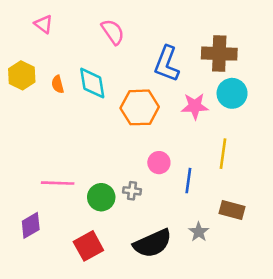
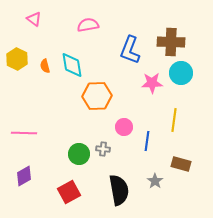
pink semicircle: (113, 32) -> (88, 25), turned -65
orange hexagon: (140, 107) -> (97, 96), moved
pink line: (58, 183) -> (24, 133), moved
black semicircle: (153, 243) -> (119, 190), turned -76

